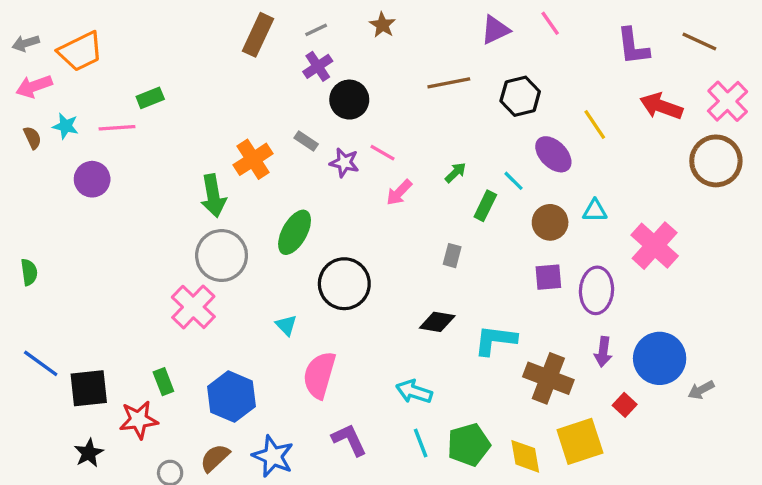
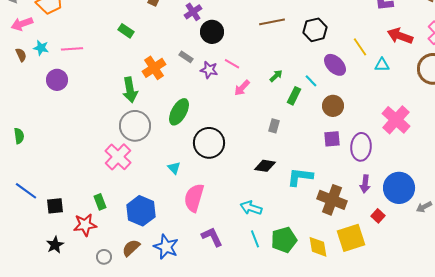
green rectangle: (150, 98) -> (126, 31), moved, turned 56
cyan triangle: (595, 211) -> (382, 65), moved
black square: (89, 388) -> (55, 206), size x0.7

